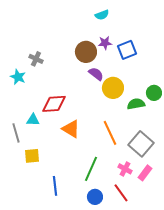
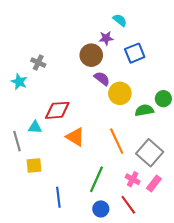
cyan semicircle: (102, 15) -> (120, 20), moved, turned -120
purple star: (105, 43) -> (106, 38), moved

